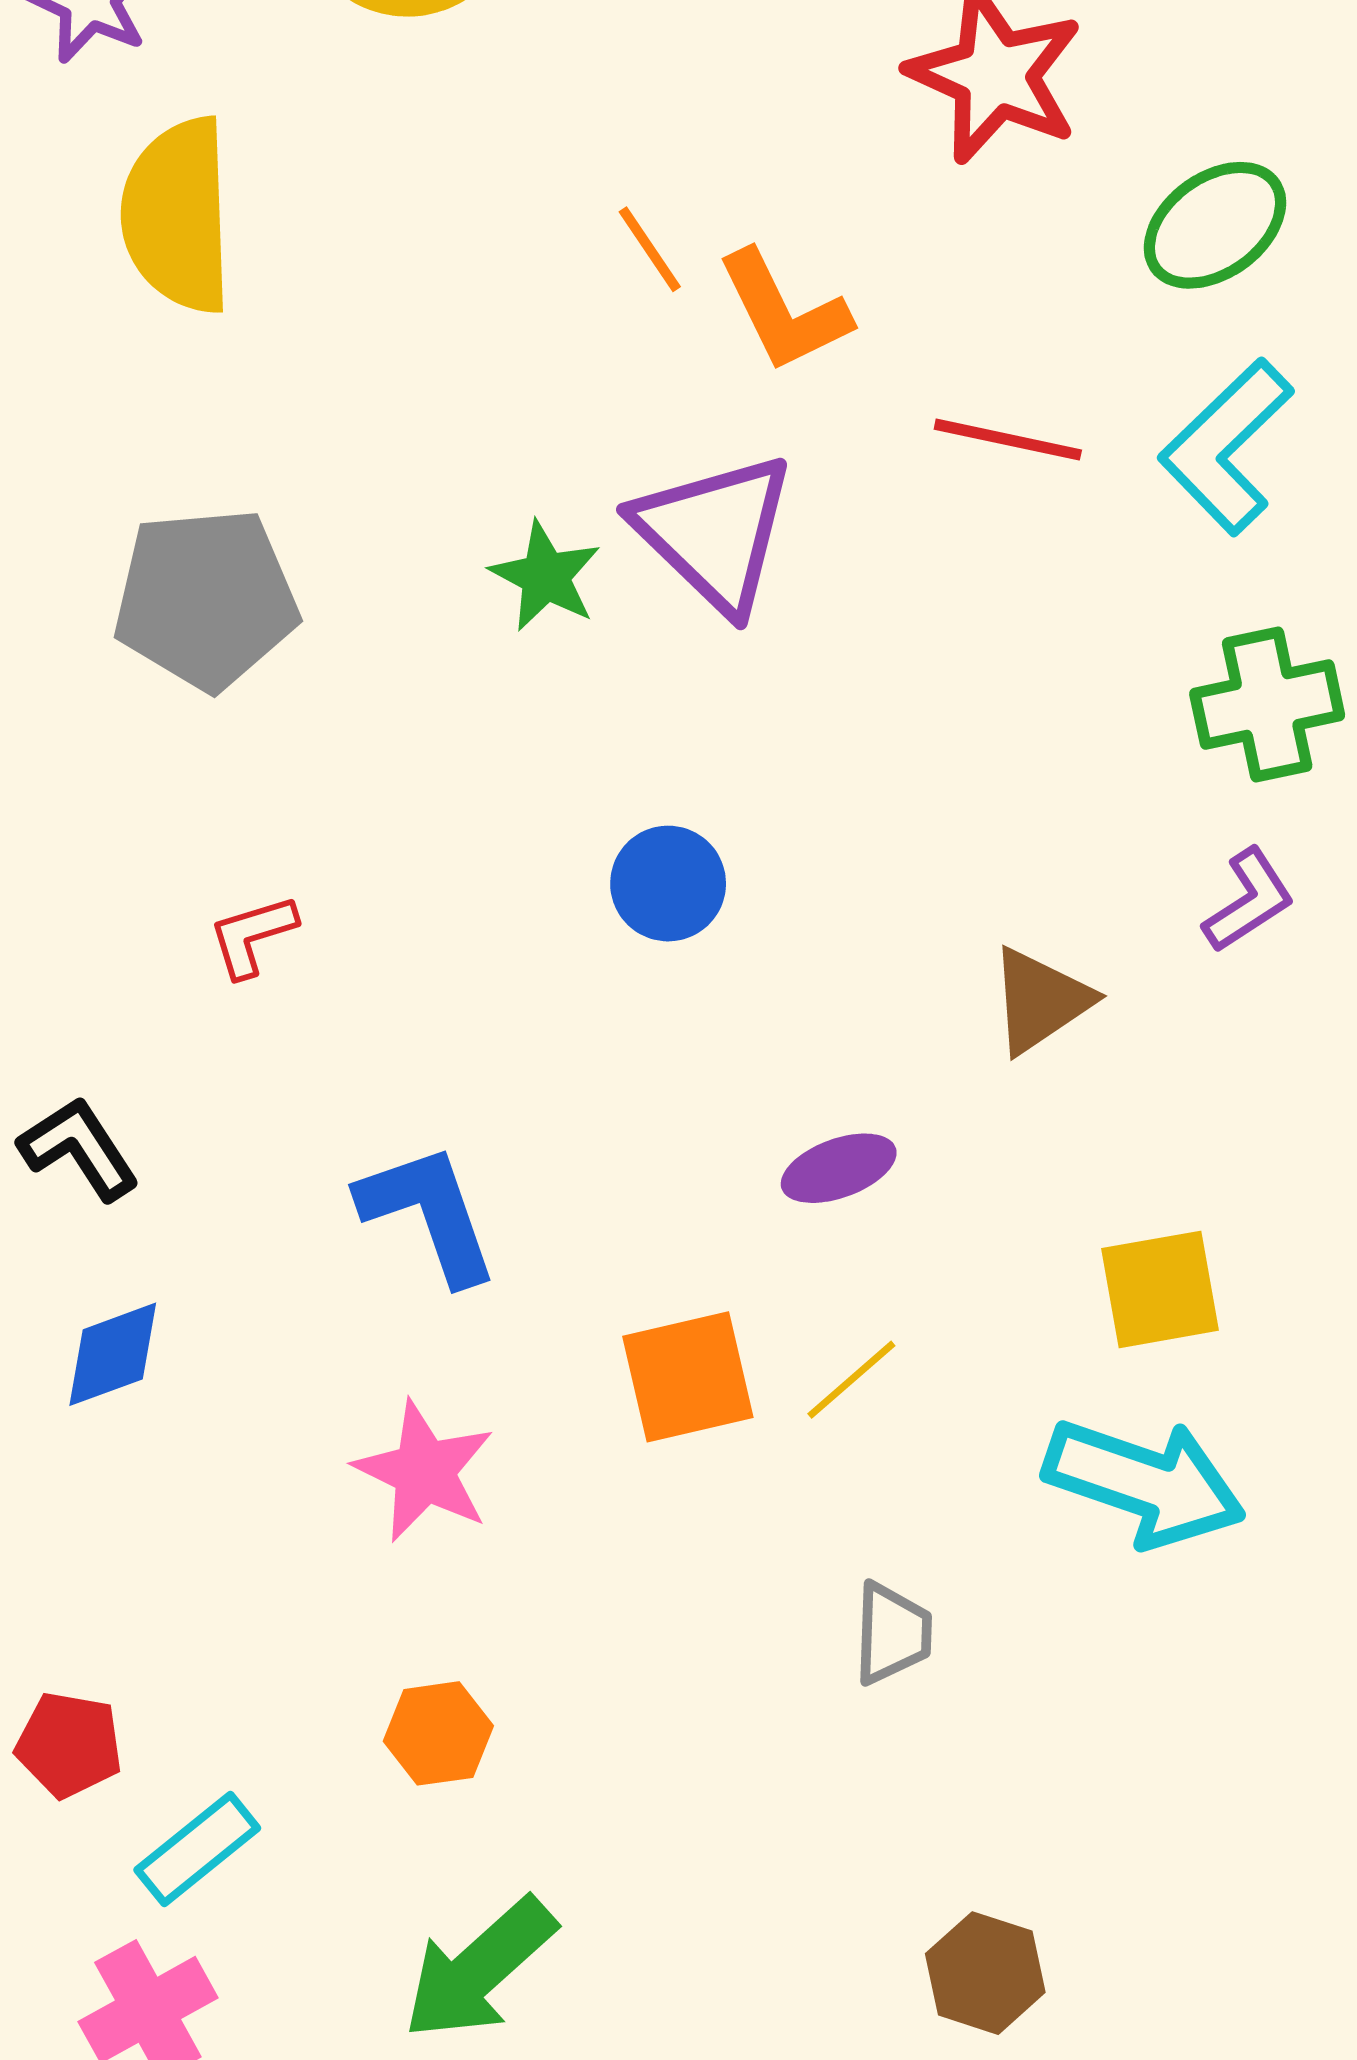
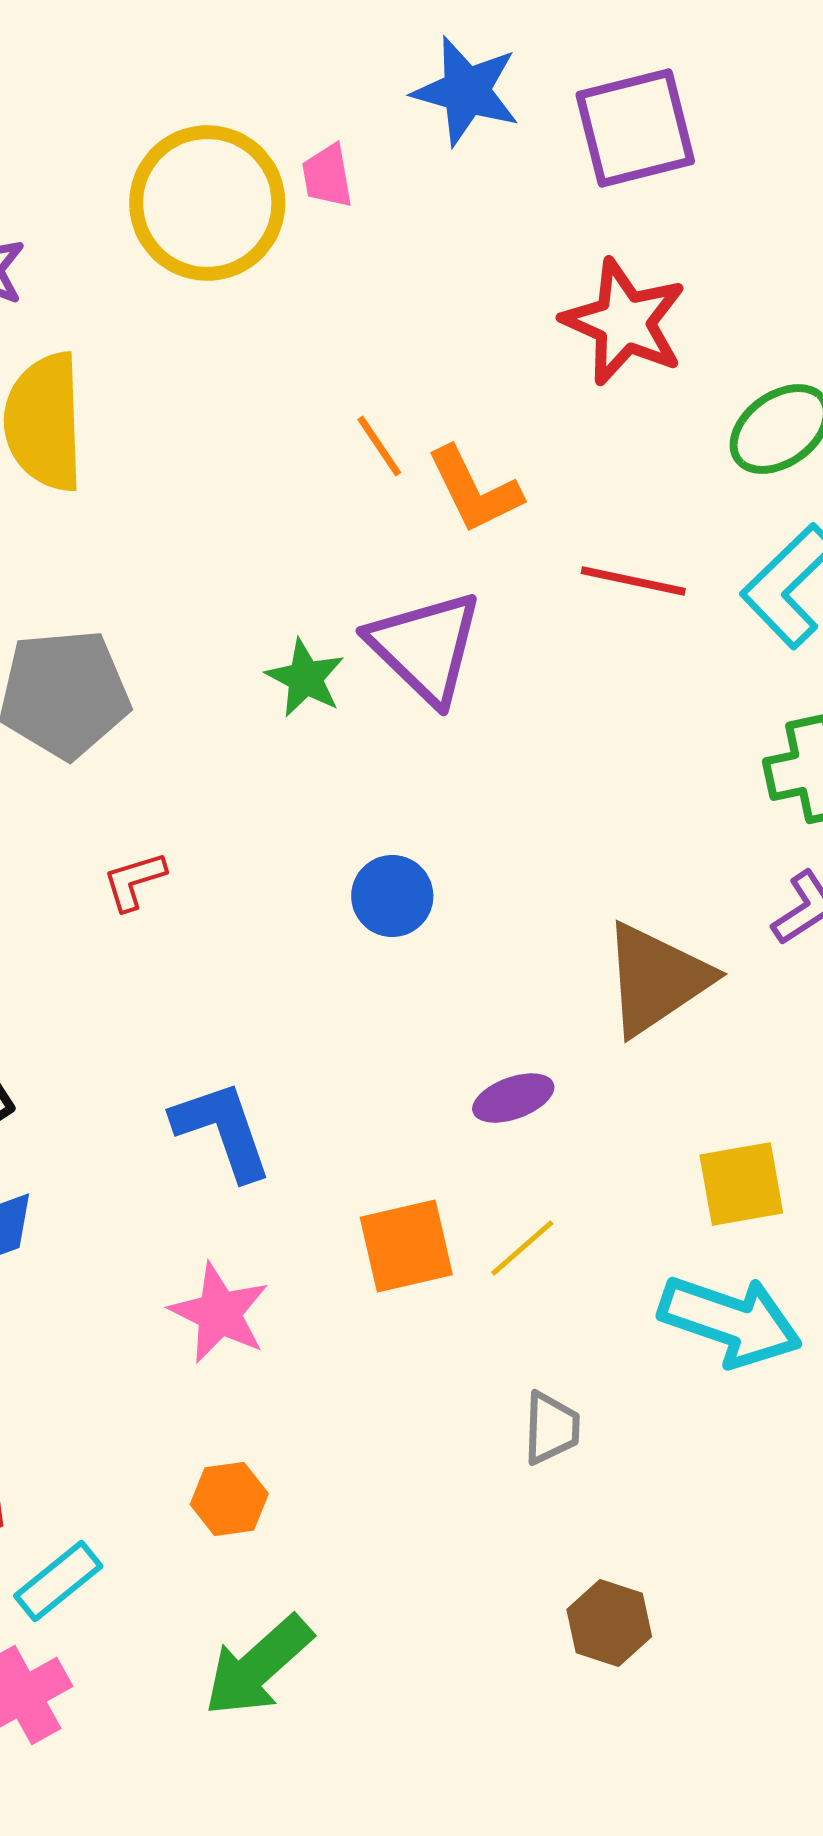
red L-shape: (252, 936) -> (134, 881), moved
brown triangle: (1040, 1000) -> (656, 979), size x1.5
brown hexagon: (985, 1973) -> (609, 1623), moved

